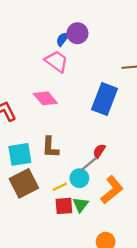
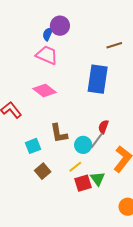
cyan square: (20, 154) -> (33, 146), size x0.7
cyan circle: (79, 178) -> (83, 145), moved
brown square: (24, 183) -> (43, 171), size x0.6

